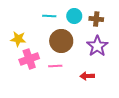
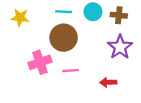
yellow star: (18, 39) -> (20, 18), moved
brown circle: (61, 41) -> (64, 38), moved

